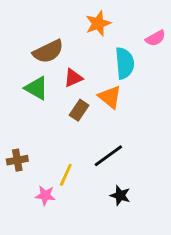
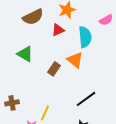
brown semicircle: (48, 51) -> (33, 17), moved
red triangle: (73, 78) -> (58, 30), moved
black line: (108, 156) -> (86, 99), moved

